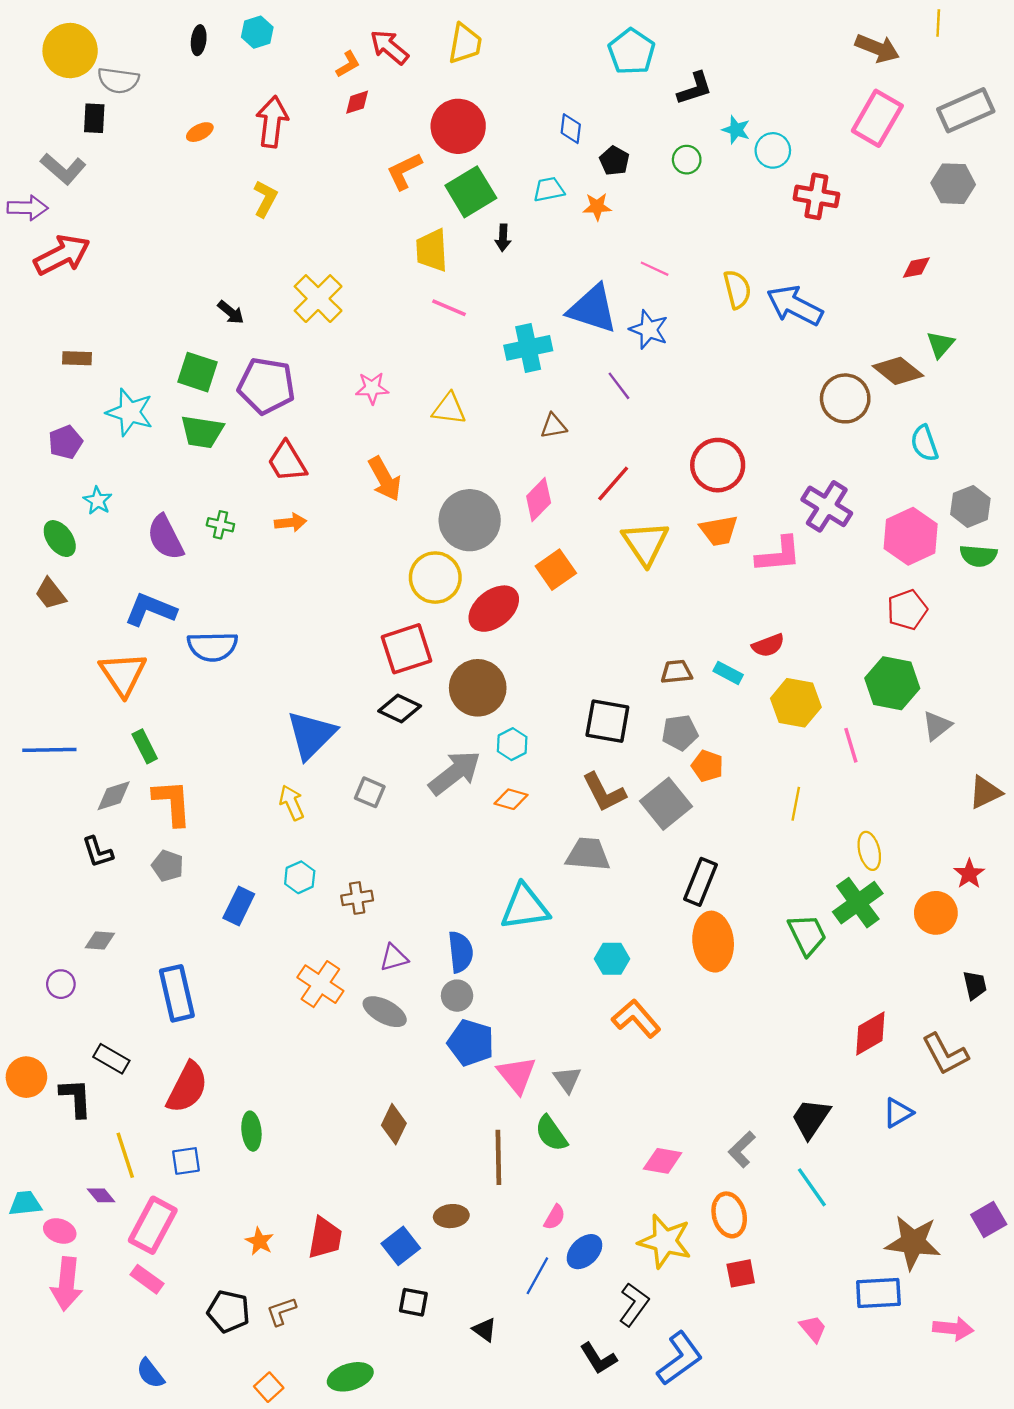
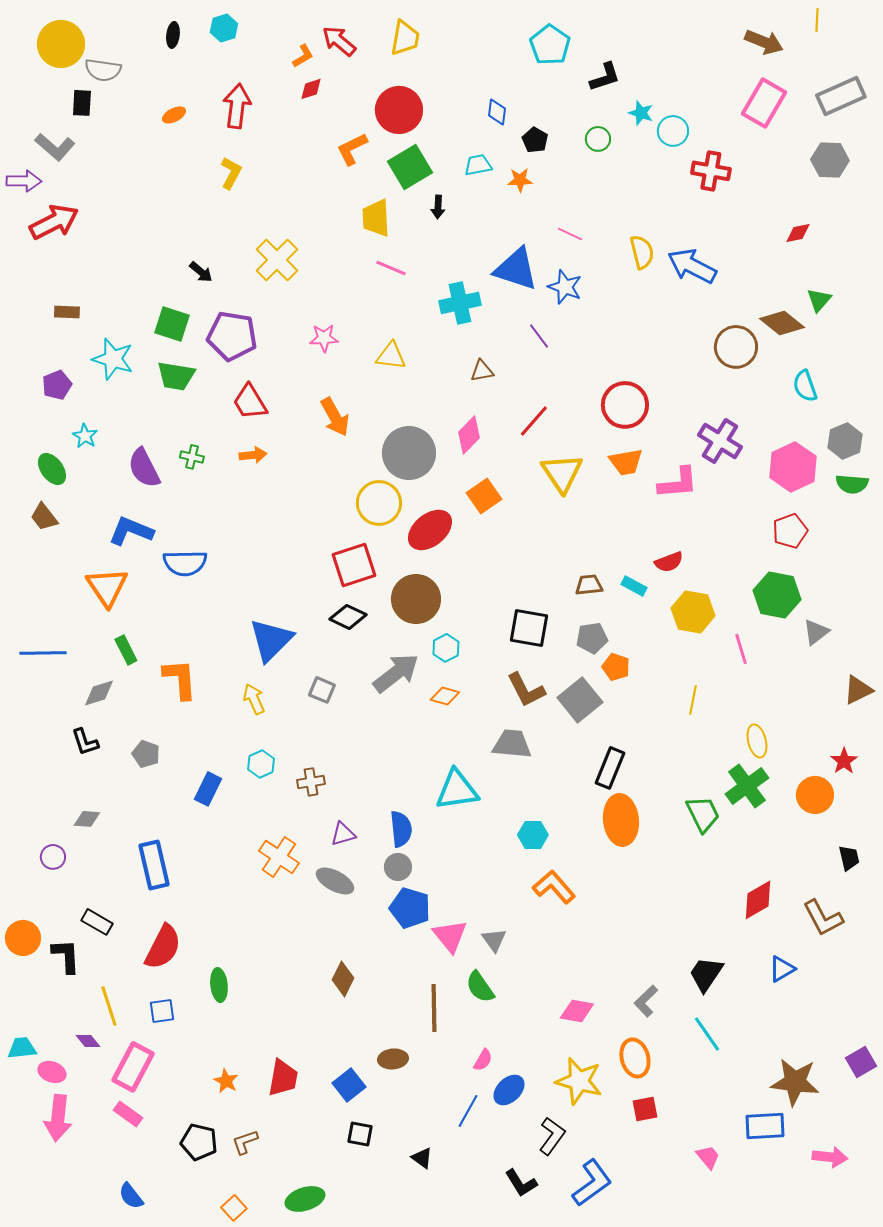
orange L-shape: (172, 803) -> (180, 679), moved

